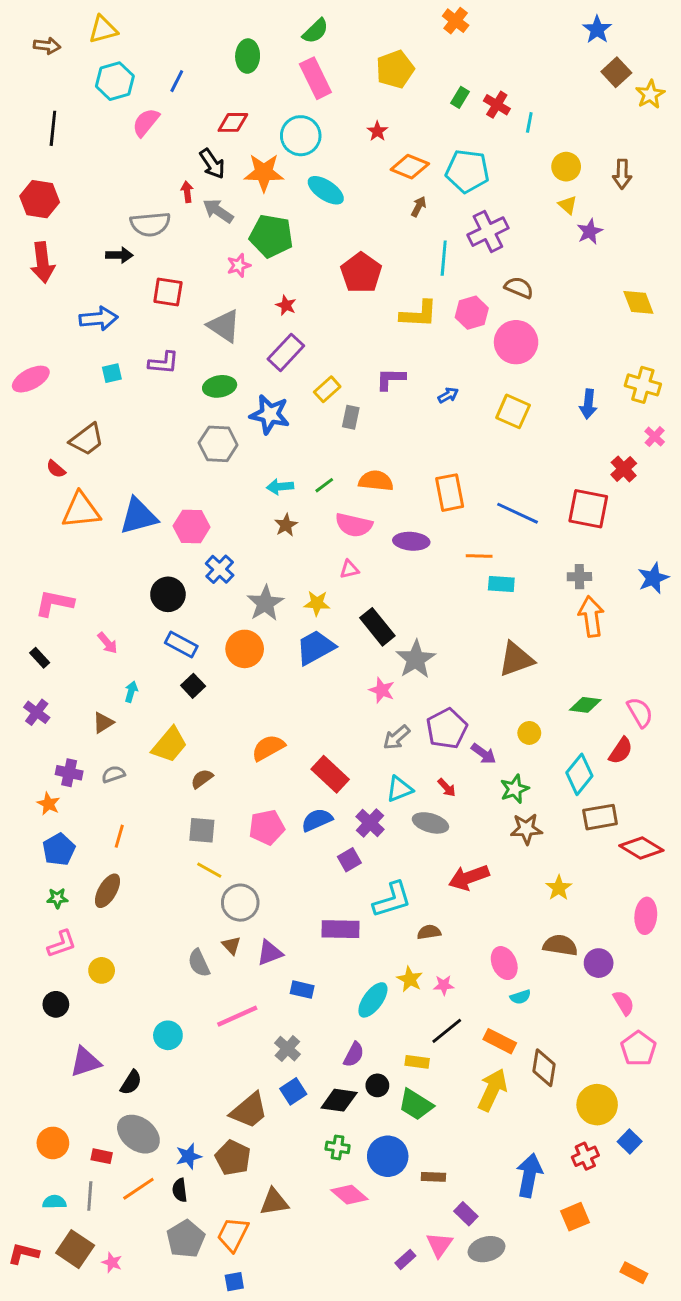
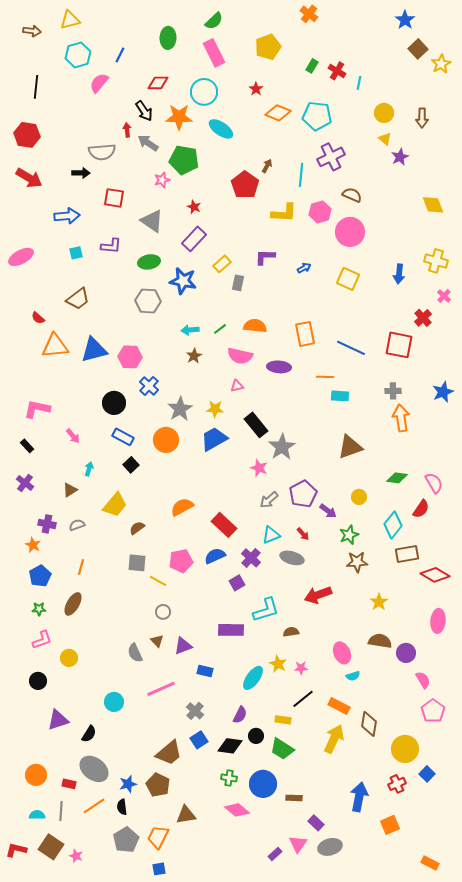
brown arrow: (419, 206) -> (267, 166), moved
red arrow: (43, 263) -> (29, 178), turned -52
brown trapezoid: (87, 439) -> (78, 299), moved
yellow line: (209, 870) -> (158, 581), moved
gray circle: (240, 903) -> (163, 612), size x0.6

